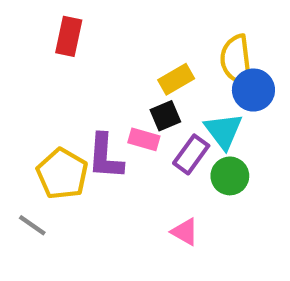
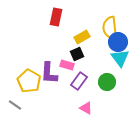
red rectangle: (69, 36) -> (56, 17), moved
cyan triangle: (223, 131) -> (120, 58), moved
purple rectangle: (191, 154) -> (79, 81), moved

